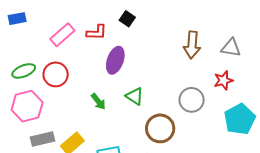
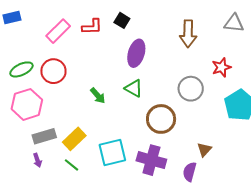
black square: (127, 19) -> (122, 20), moved
gray triangle: (231, 48) -> (234, 23), moved
purple ellipse: (115, 60) -> (136, 53), moved

